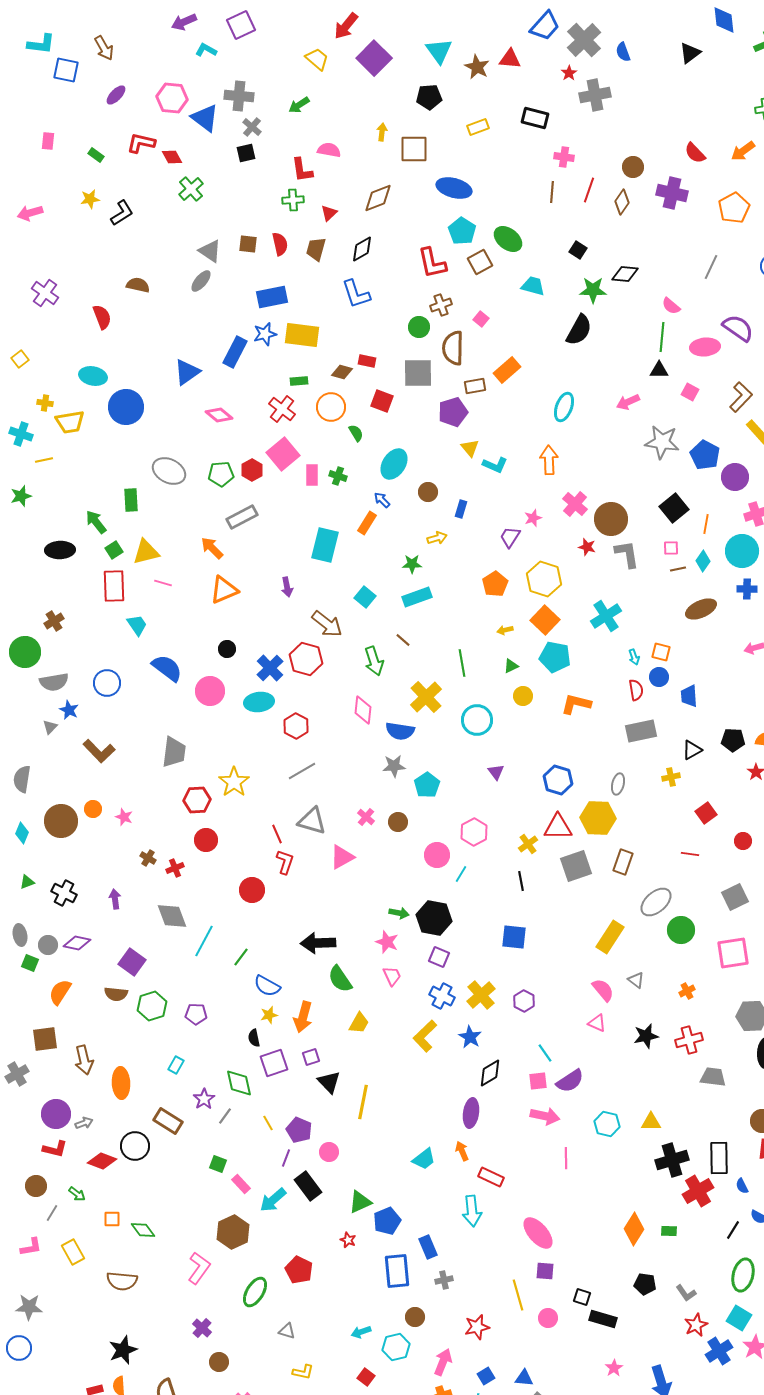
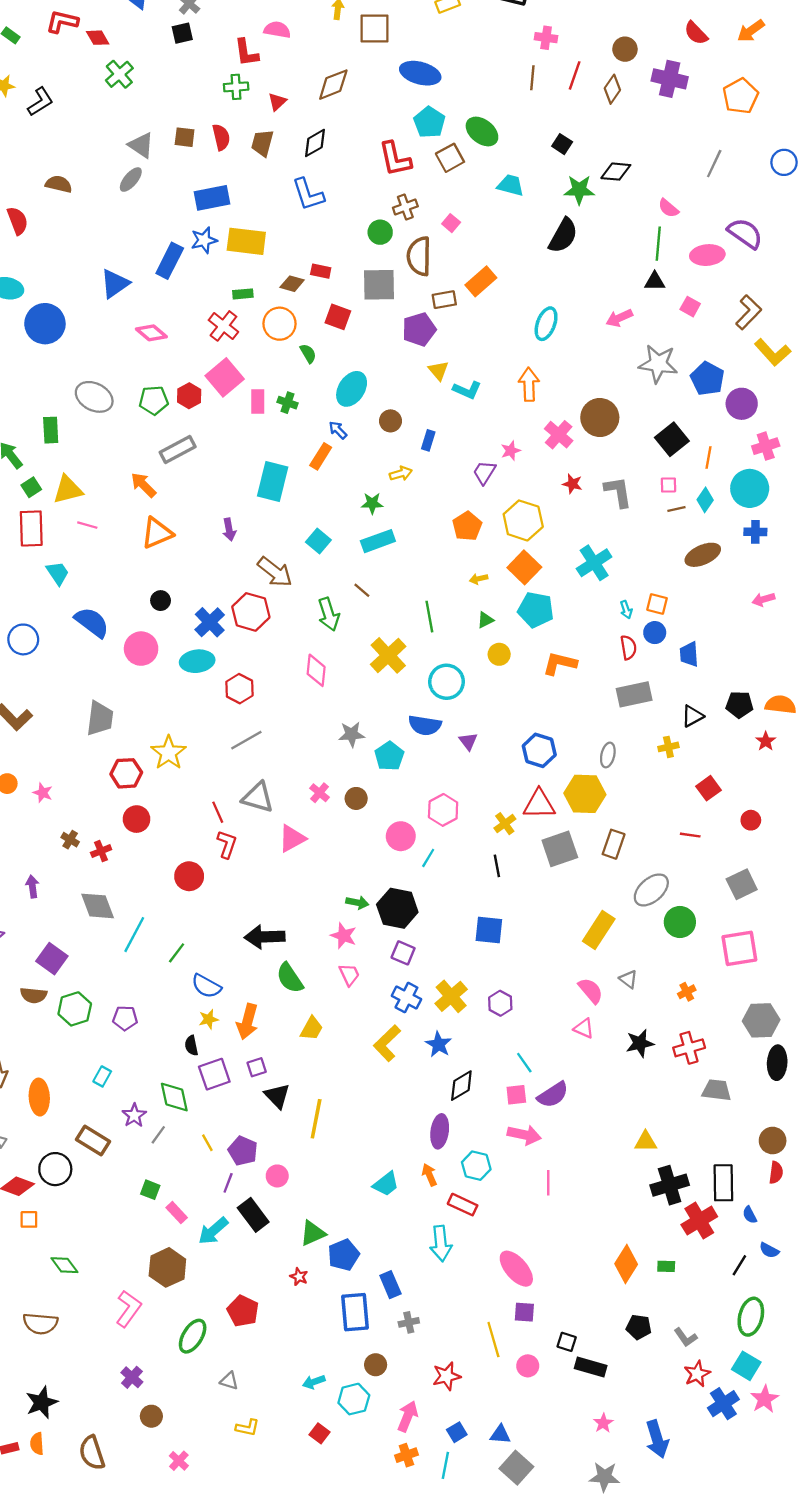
brown circle: (611, 519) -> (600, 417), moved
blue semicircle: (400, 731) -> (425, 725), moved
cyan hexagon: (607, 1124) -> (476, 1166), moved
orange square: (112, 1219) -> (29, 1219), moved

